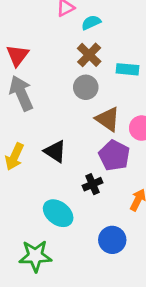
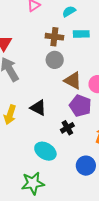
cyan semicircle: (91, 22) -> (69, 11), moved
brown cross: (89, 55) -> (54, 37), turned -30
cyan rectangle: (127, 69) -> (81, 34), moved

